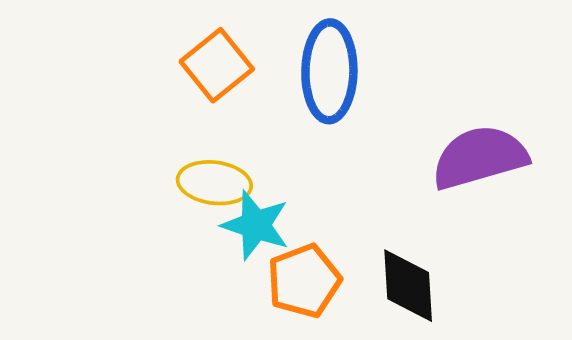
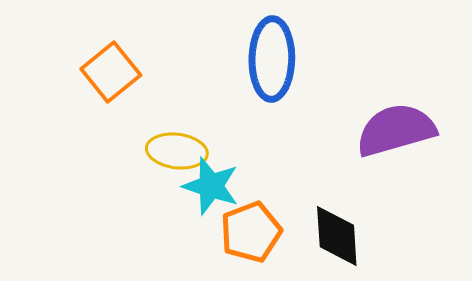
orange square: (217, 65) -> (111, 72), moved

